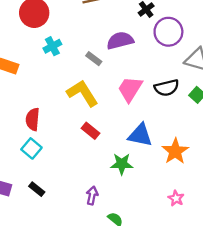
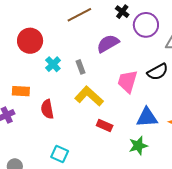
gray rectangle: (94, 59) -> (80, 67), moved, turned 48
red semicircle: (33, 119) -> (47, 109), moved

